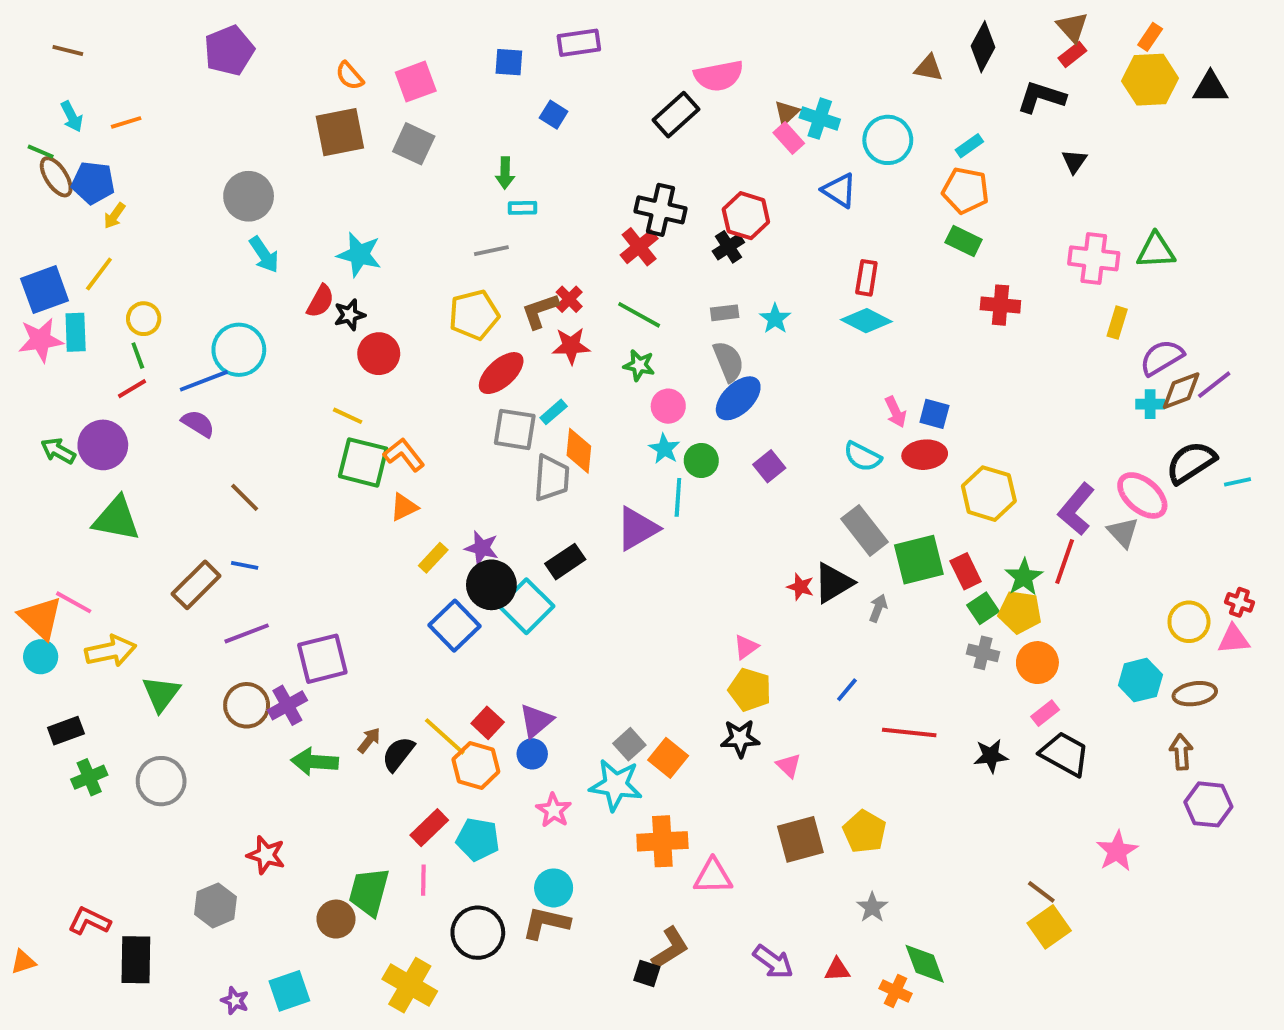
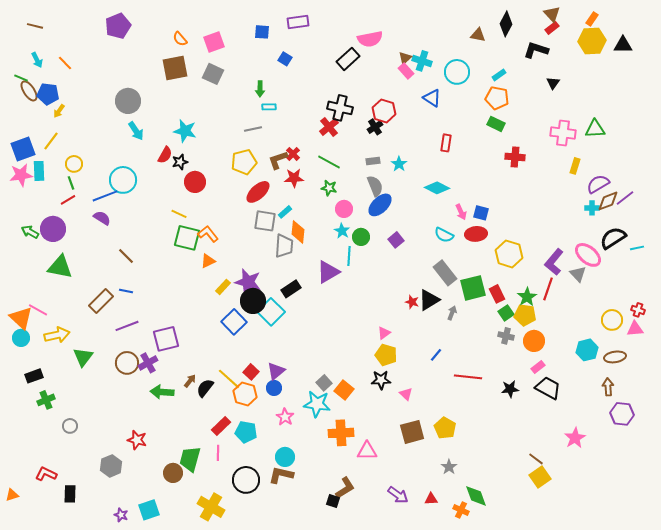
orange line: (126, 122) -> (65, 63), turned 63
cyan diamond: (866, 321) -> (437, 188), moved
purple star: (482, 548) -> (248, 282), size x1.5
gray circle: (161, 781) -> (70, 426), moved, size x0.6
black rectangle: (136, 960) -> (70, 494), size x0.7

